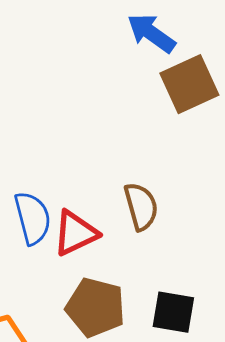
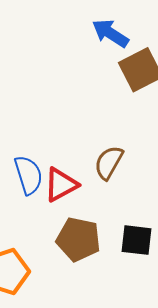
brown semicircle: (141, 206) -> (109, 163), turned -132

